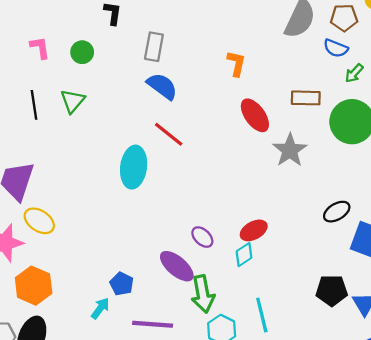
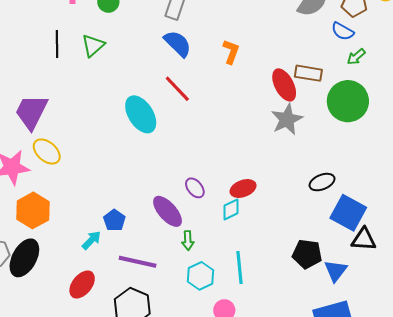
orange L-shape: (236, 63) -> (231, 52), moved
red ellipse: (255, 115) -> (284, 85), moved
cyan ellipse: (134, 167) -> (141, 114), turned -48
green arrow: (203, 294) -> (188, 240), size x0.6

